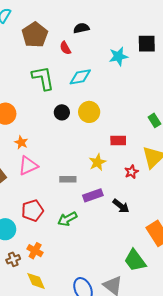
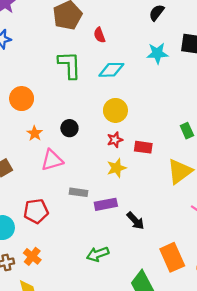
black semicircle: (81, 28) -> (157, 13), moved, turned -49
black circle: (62, 112) -> (69, 128), moved
pink triangle: (28, 166) -> (52, 160), moved
red star: (131, 172) -> (115, 140), moved
gray rectangle: (68, 179) -> (79, 192), moved
green arrow: (67, 219) -> (98, 254), moved

